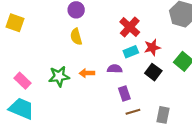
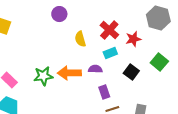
yellow semicircle: (76, 37) -> (80, 39), moved
red star: (152, 47) -> (133, 39), moved
orange arrow: (87, 73) -> (69, 73), size x1.6

